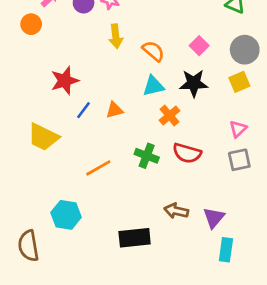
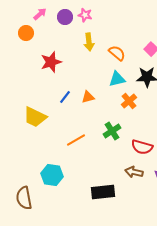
red star: (65, 81) -> (51, 62), moved
red semicircle: (187, 153) -> (142, 147), moved
green cross: (147, 156) -> (112, 131), turned 36

